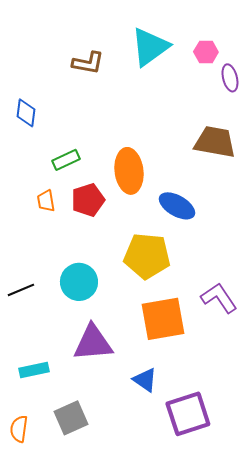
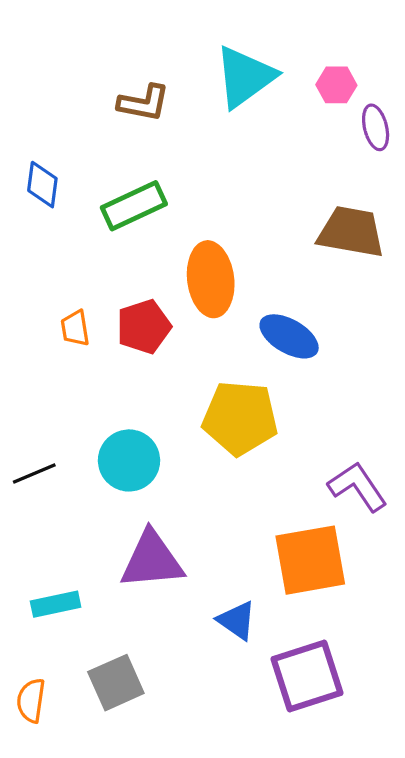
green rectangle: (66, 160) -> (134, 206), moved, size x1.4
orange square: (163, 319) -> (310, 560), moved

